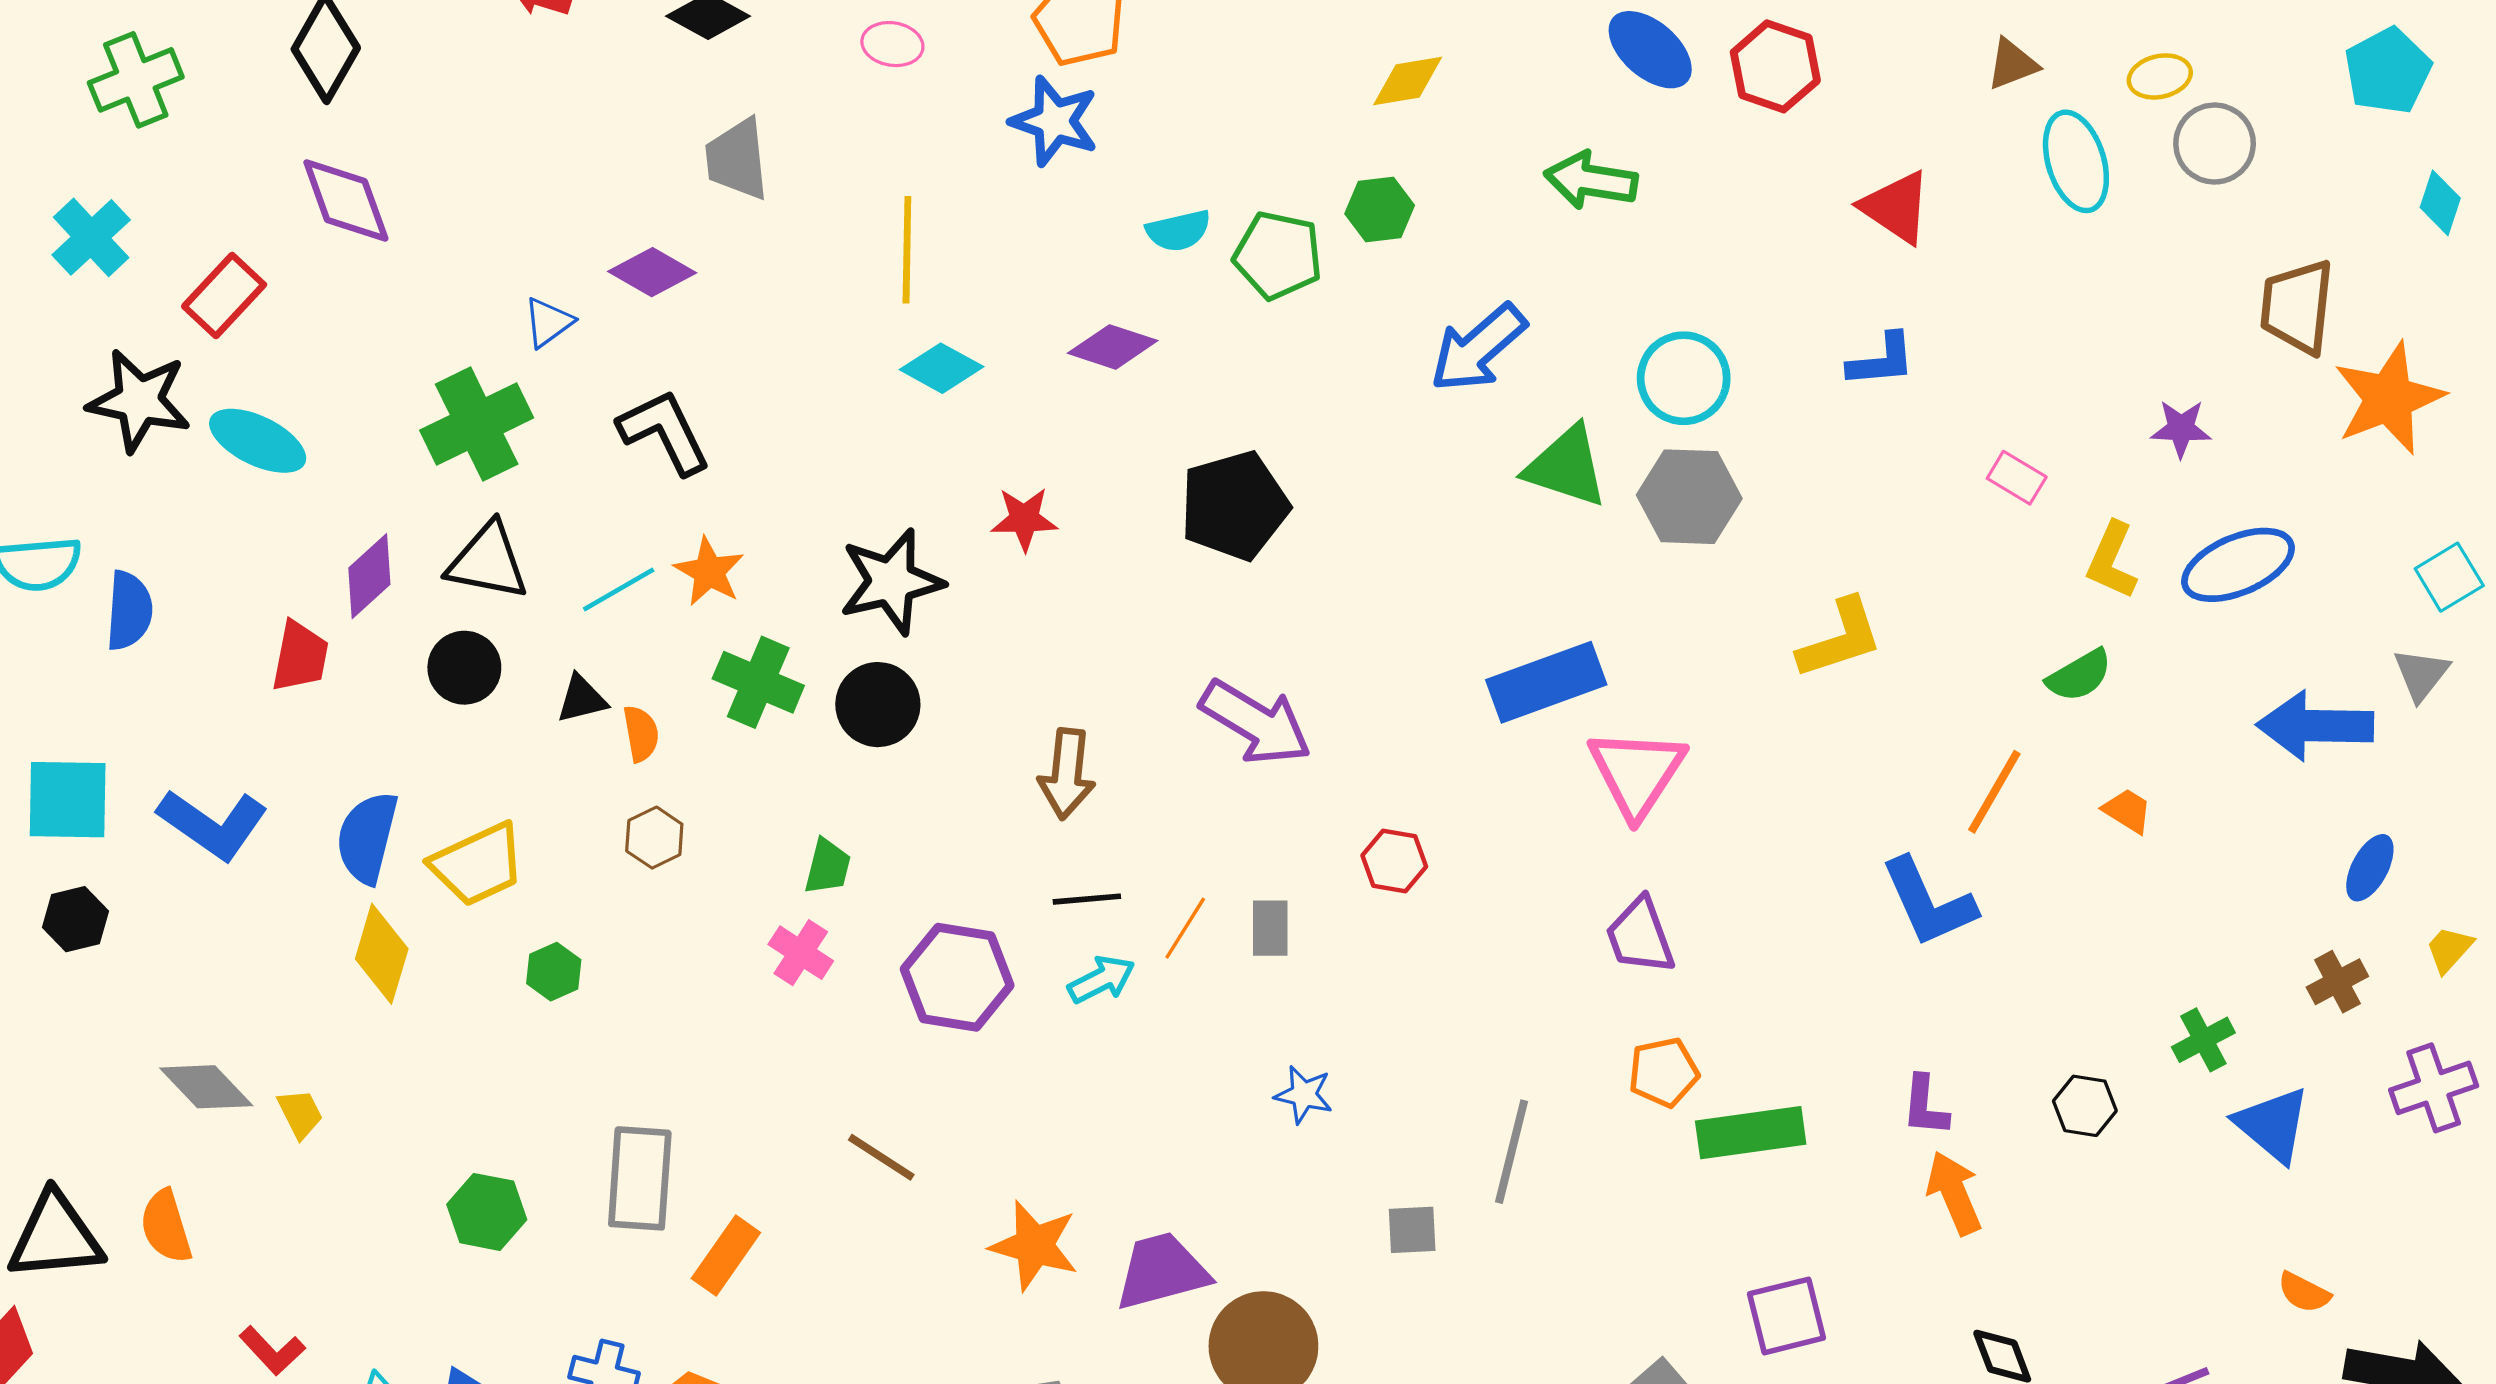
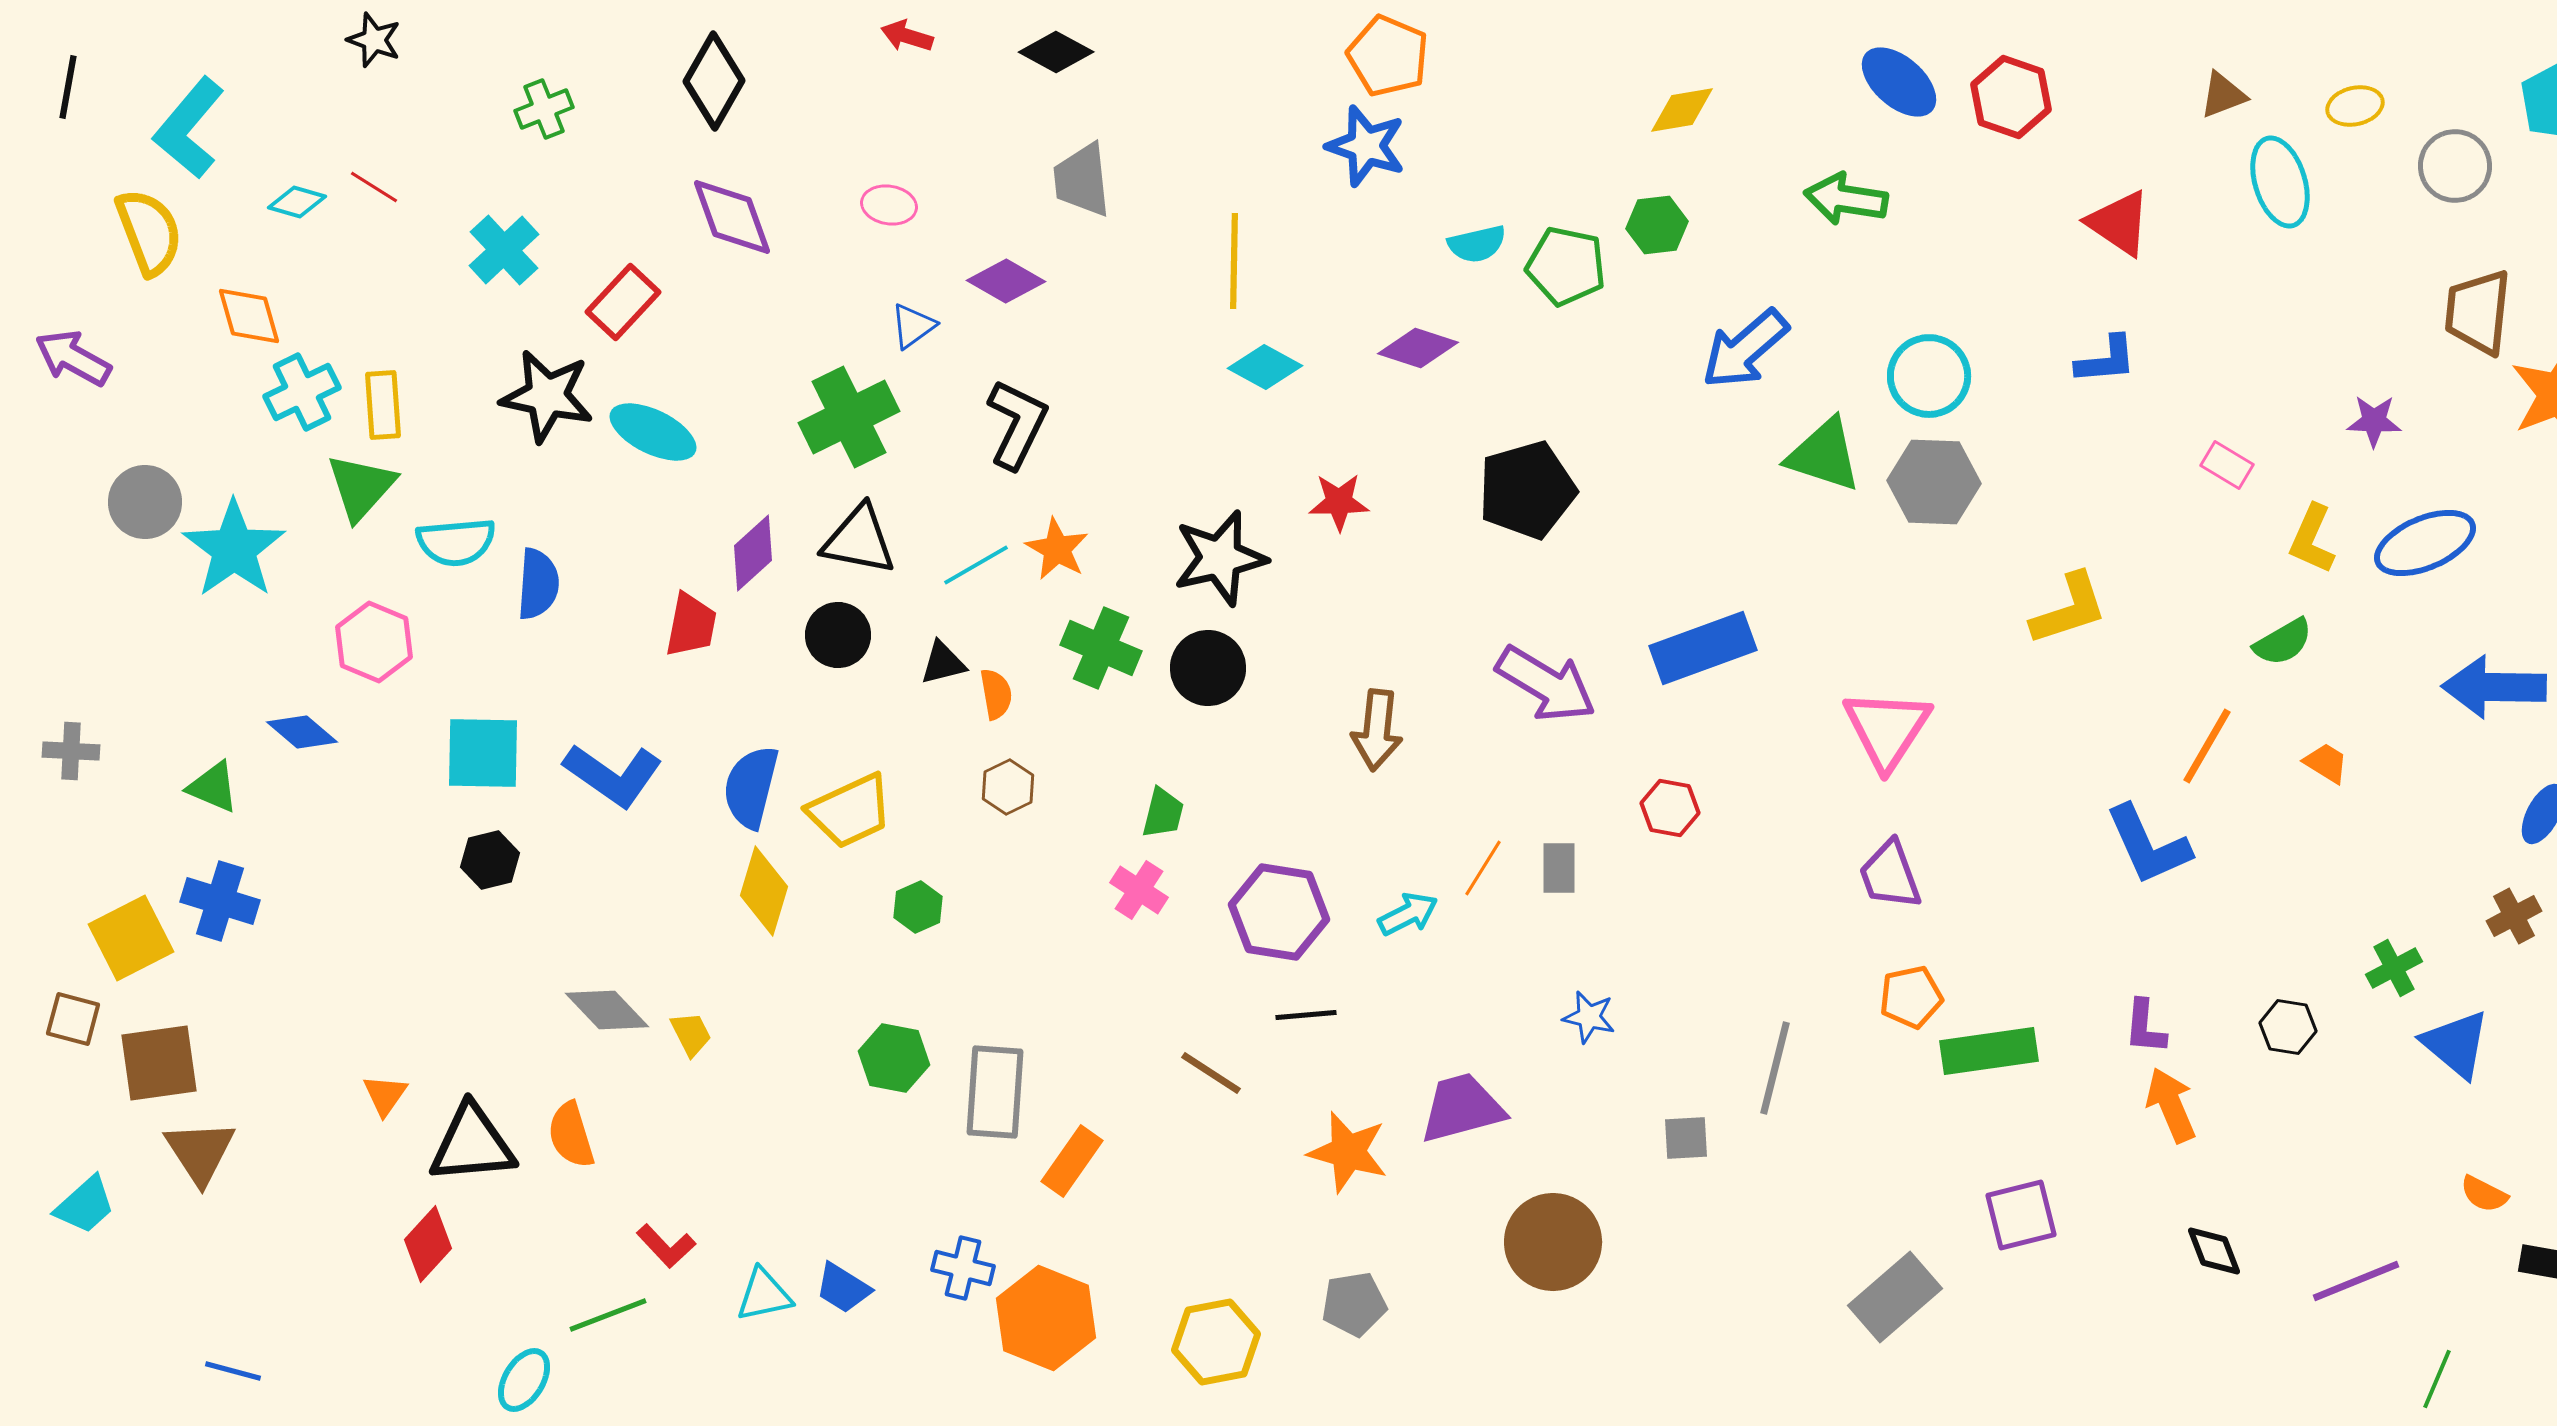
pink ellipse: (892, 44) -> (889, 205), moved
green cross: (136, 80) -> (544, 109), size x0.7
gray circle: (2215, 144) -> (2455, 166), moved
black L-shape: (664, 432) -> (1017, 424), turned 52
blue rectangle: (1546, 682) -> (1703, 648), moved
black line: (1087, 899) -> (1306, 1015), moved
green hexagon: (487, 1212) -> (894, 1058), moved
purple trapezoid: (1162, 1271) -> (1462, 1108), moved

